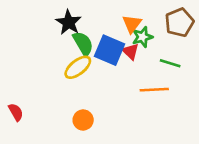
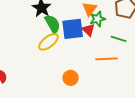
blue square: (109, 50) -> (73, 29), turned -30
orange circle: (83, 120) -> (71, 78), moved

